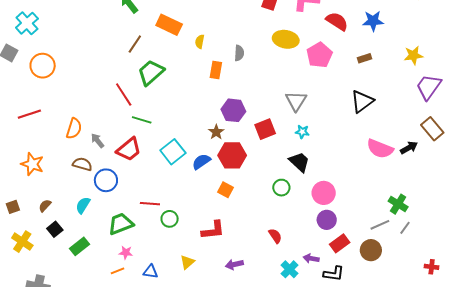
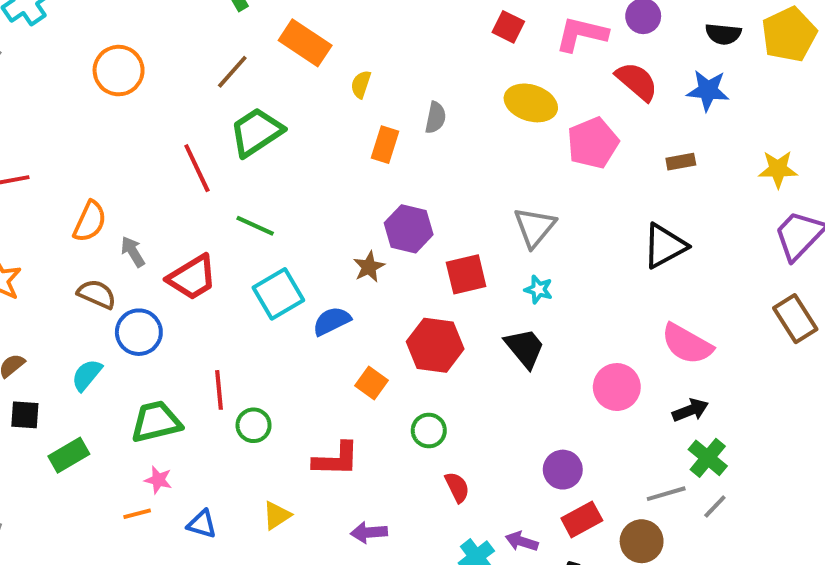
orange circle: (43, 66) -> (119, 71), moved
green line: (142, 120) -> (255, 226), moved
black arrow: (409, 148) -> (690, 410), moved
red hexagon: (232, 155) -> (435, 345), moved
green circle: (281, 188) -> (429, 430), moved
pink circle: (324, 193) -> (617, 387), moved
red line: (150, 204) -> (219, 390), turned 72
black square: (55, 229) -> (25, 415), turned 35

